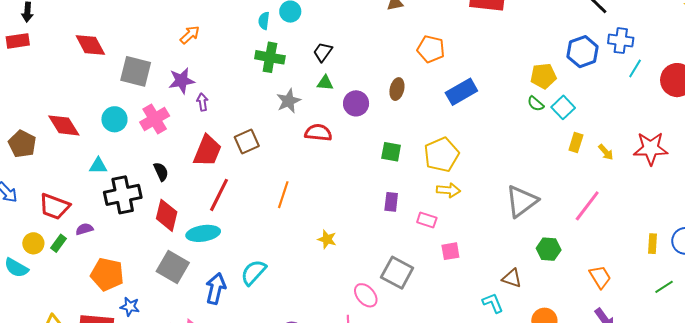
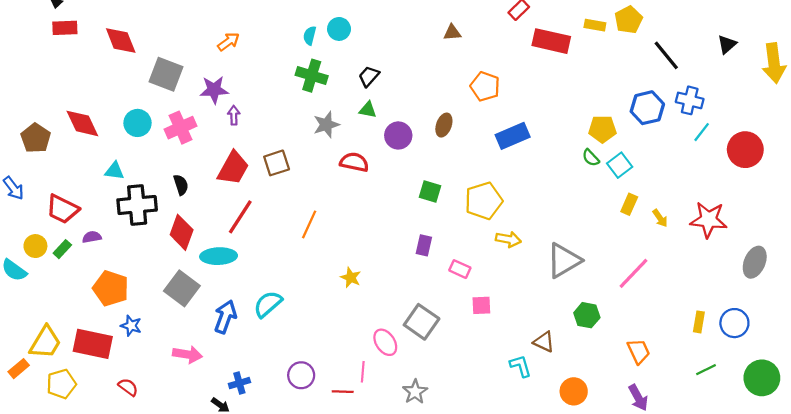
red rectangle: (18, 41) -> (65, 28), moved
yellow arrow: (448, 190) -> (508, 239), moved

